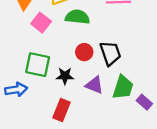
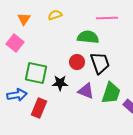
green semicircle: (77, 17) -> (88, 37), moved
pink square: (41, 23) -> (15, 43), moved
red rectangle: (62, 110) -> (39, 108), moved

